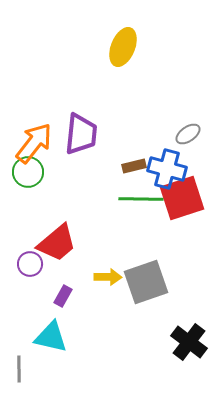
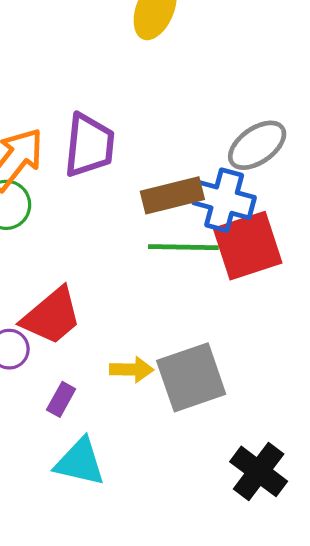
gray ellipse: (188, 134) -> (257, 145), size x1.5
brown rectangle: (134, 166) -> (172, 195), size x1.6
cyan triangle: (51, 337) -> (80, 462), moved

